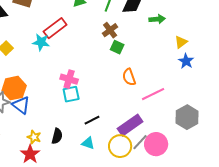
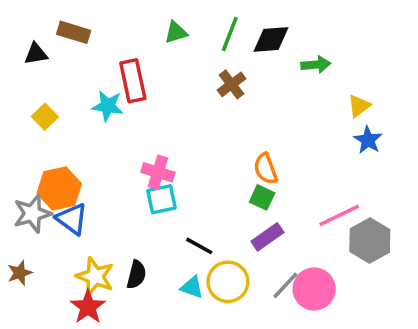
red rectangle: (55, 28) -> (133, 81), turned -65
green square: (117, 47) -> (262, 197), moved
pink line: (153, 94) -> (339, 215), moved
black line: (92, 120) -> (199, 246), turned 56
purple rectangle: (130, 125) -> (267, 237), moved, size x0.7
yellow star: (34, 137) -> (95, 276), size x1.5
yellow circle: (120, 146) -> (228, 282), moved

